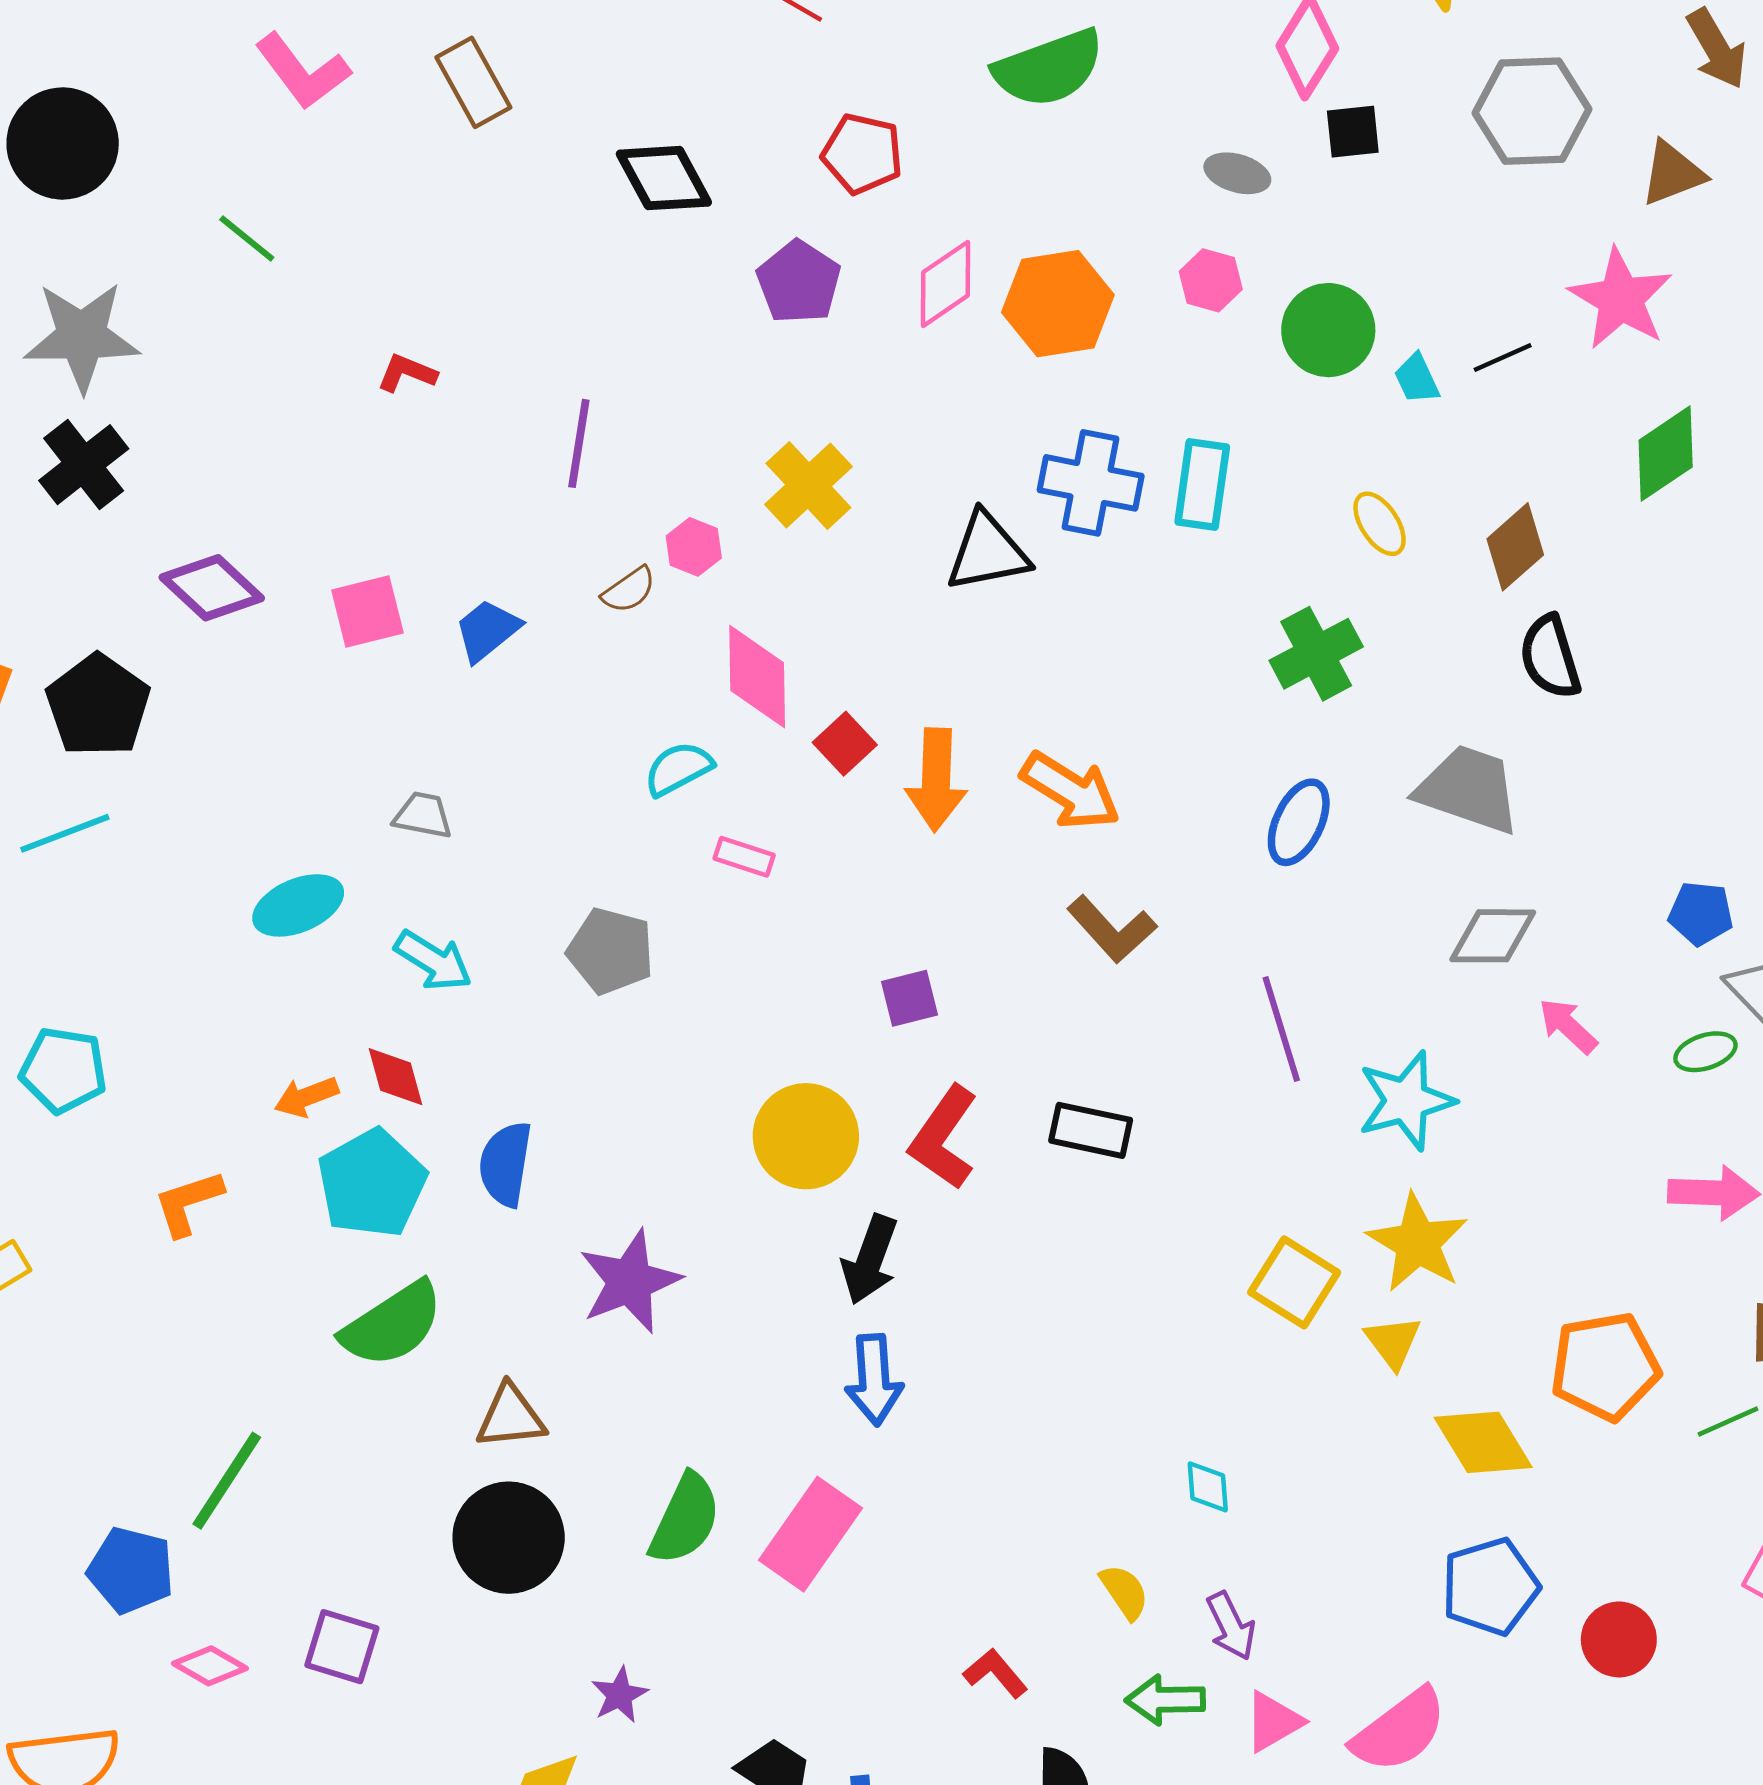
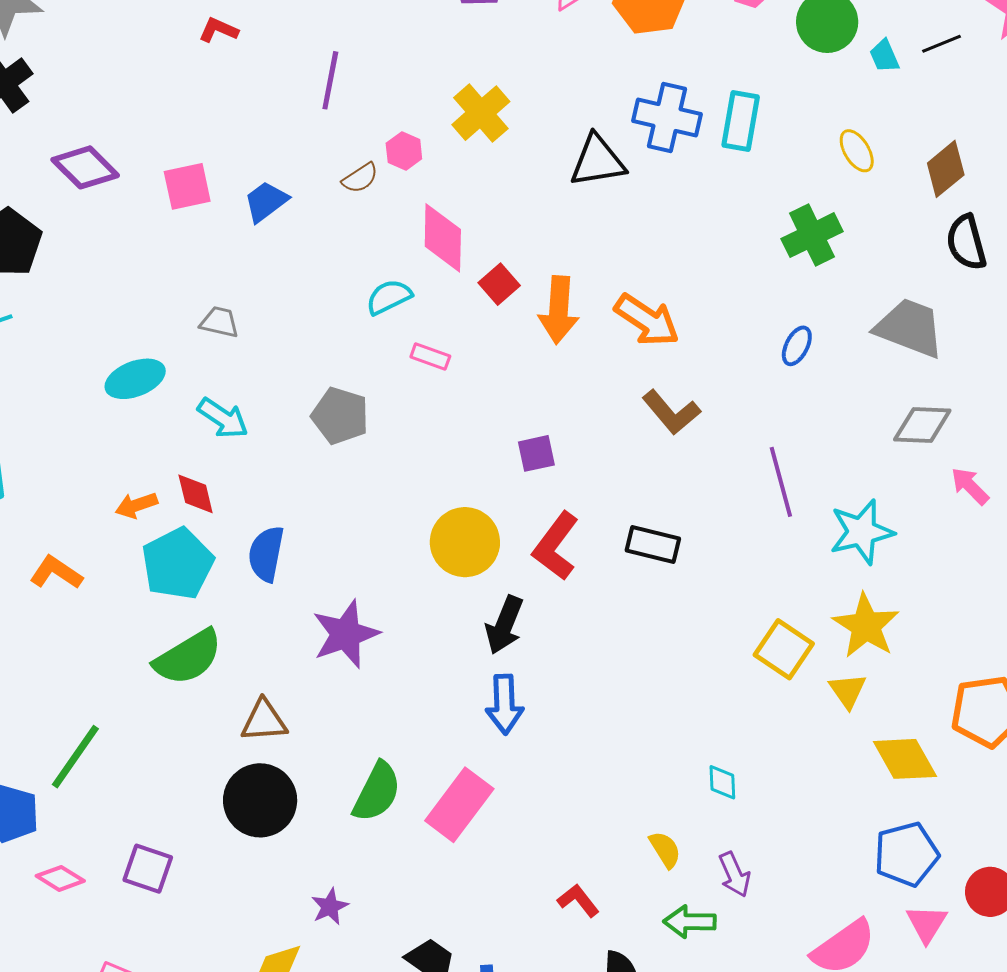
blue ellipse: (1299, 822) -> (797, 346), size x0.7
orange L-shape: (188, 1203) -> (56, 573), turned 50
pink triangle: (1273, 1722) -> (927, 924), moved, turned -30

